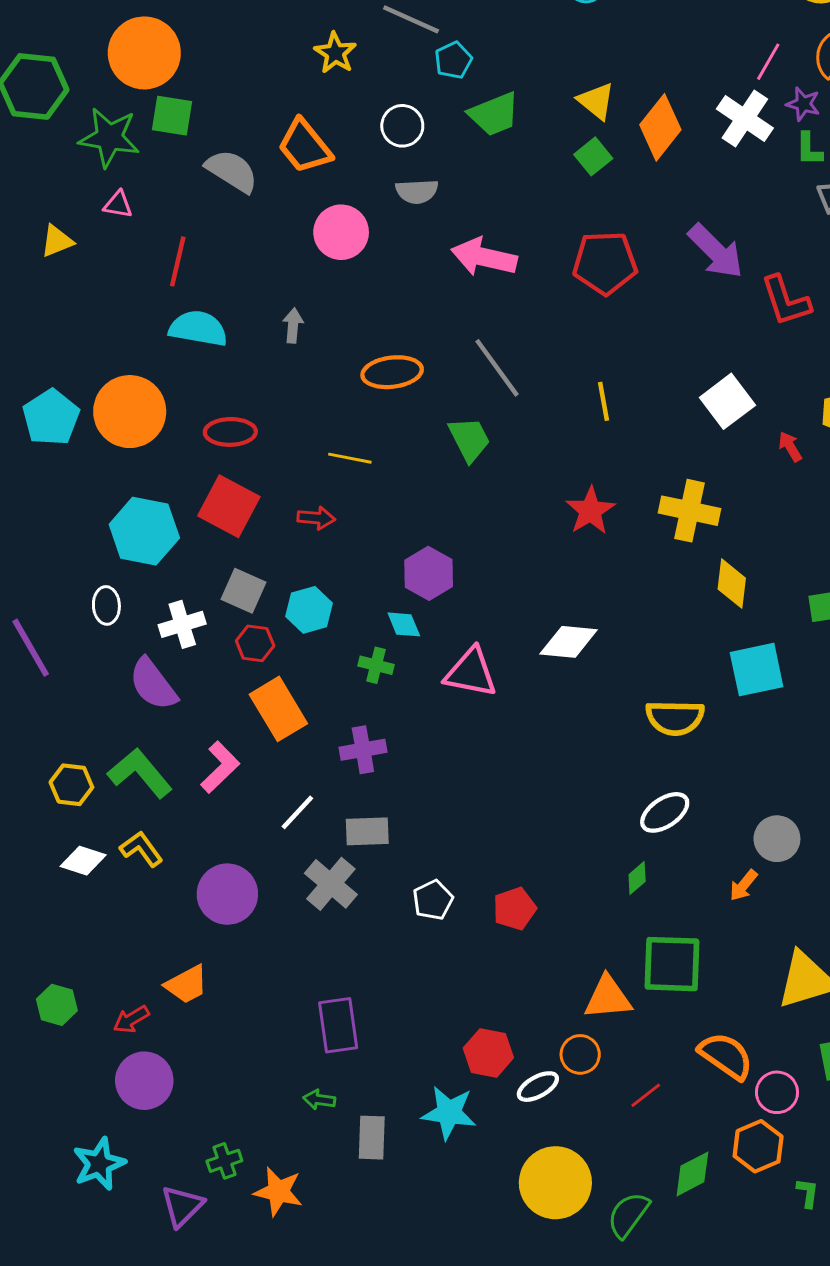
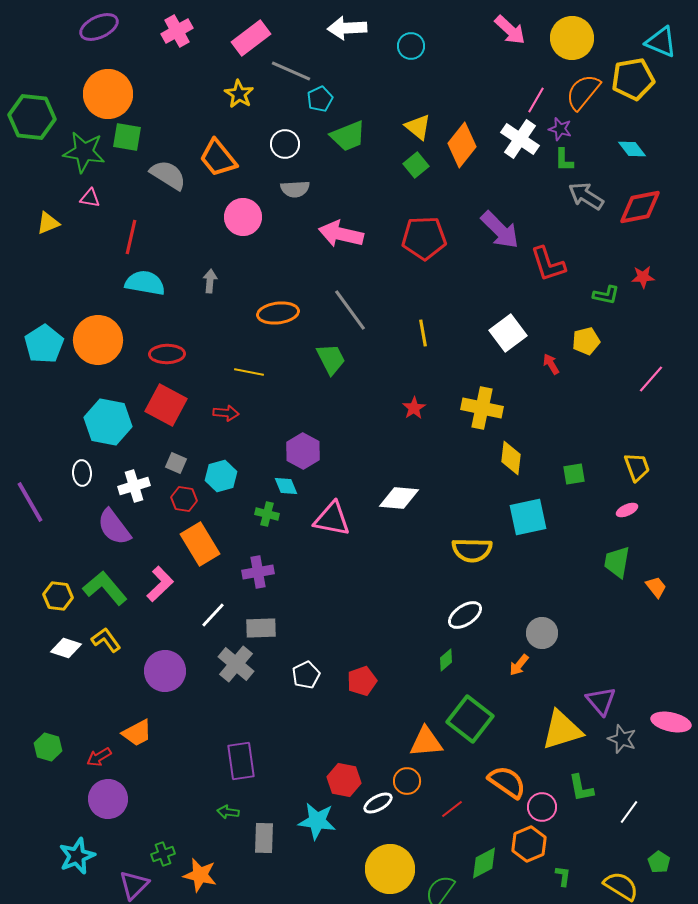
red star: (590, 511) -> (414, 408), size x0.7
gray square: (243, 591) -> (176, 463), size x0.7
green square: (672, 964) -> (470, 719), turned 36

